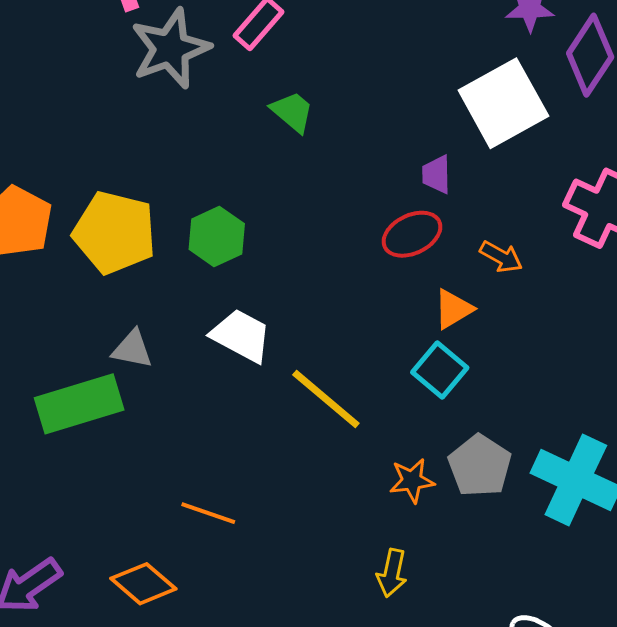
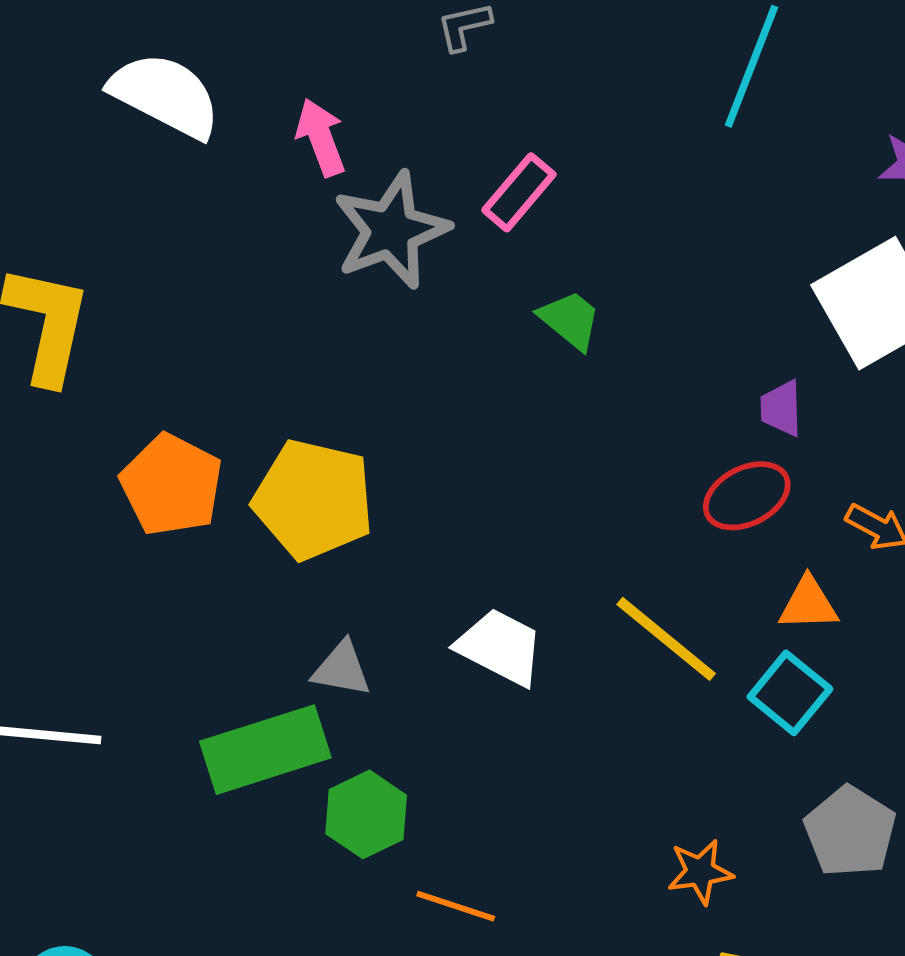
green hexagon: (217, 236) -> (366, 814), moved
orange triangle: (453, 309) -> (808, 604), turned 30
yellow line: (326, 399) -> (666, 639), moved
orange star: (412, 481) -> (700, 872), moved

